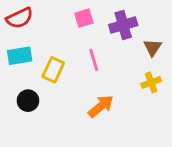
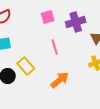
yellow rectangle: (53, 70) -> (26, 66), moved, turned -66

